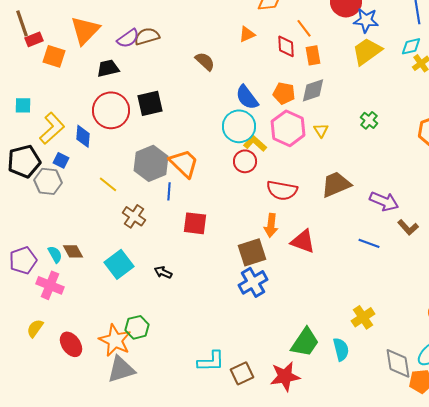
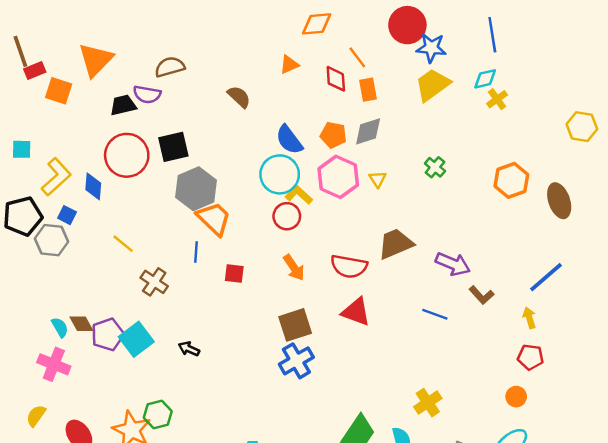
purple semicircle: (128, 38) -> (147, 94), moved, turned 45
gray hexagon: (151, 163) -> (196, 189), moved
red semicircle: (282, 190) -> (349, 266), moved
red square: (195, 223) -> (234, 274), moved, size x0.7
orange arrow: (271, 225) -> (294, 268), moved, turned -40
purple pentagon: (23, 260) -> (108, 334), moved

